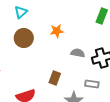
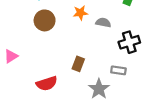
gray semicircle: (78, 53) -> (103, 23), moved

